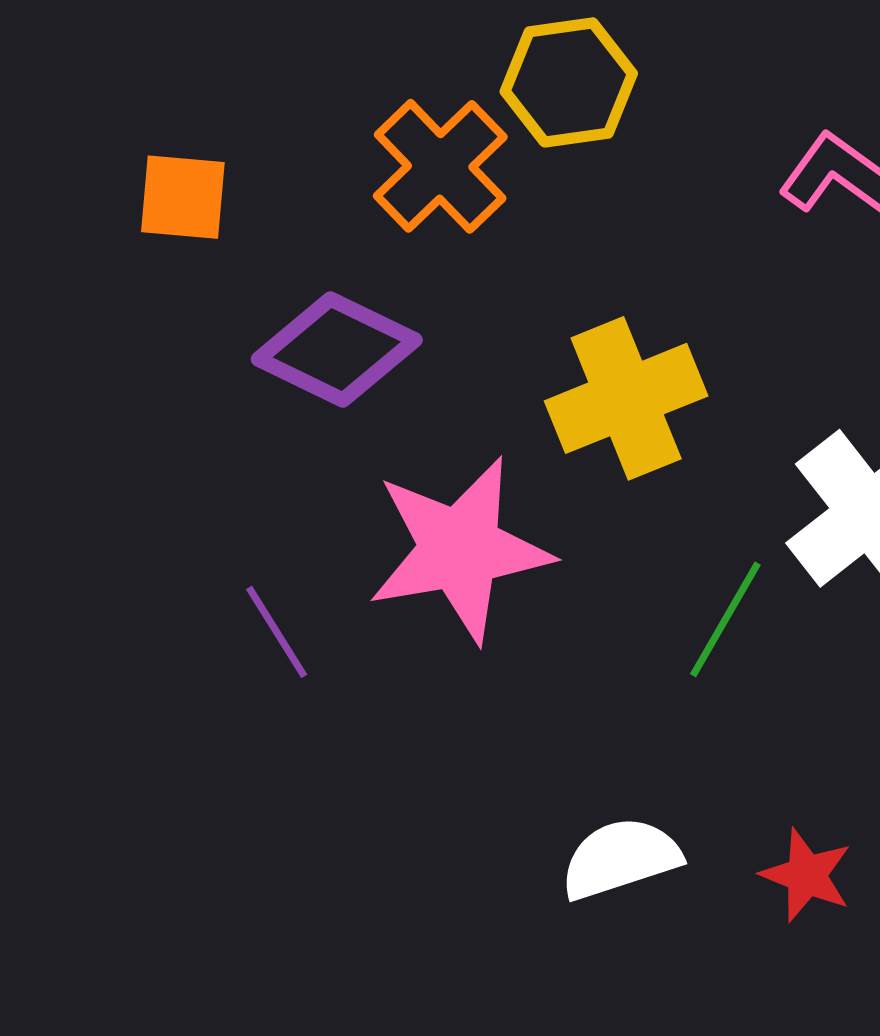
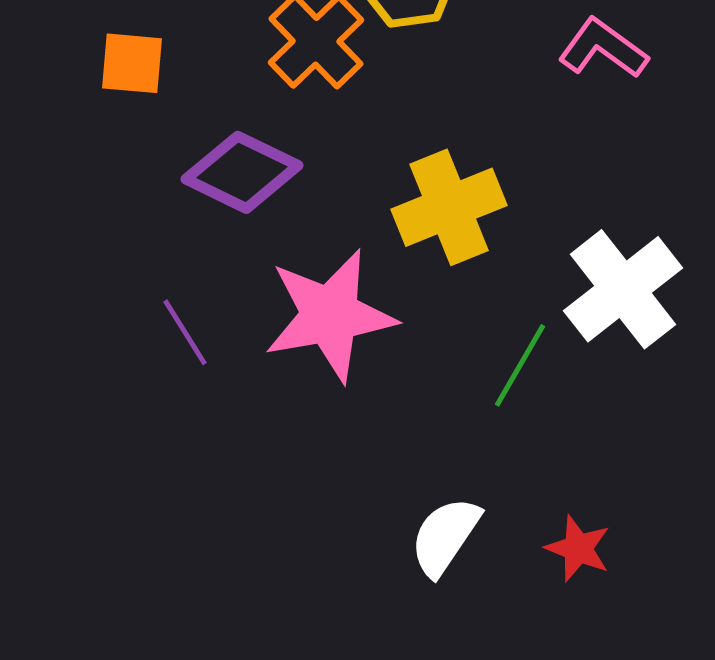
purple line: (277, 632) -> (185, 332), moved
white semicircle: (620, 858) -> (445, 536), turned -38

